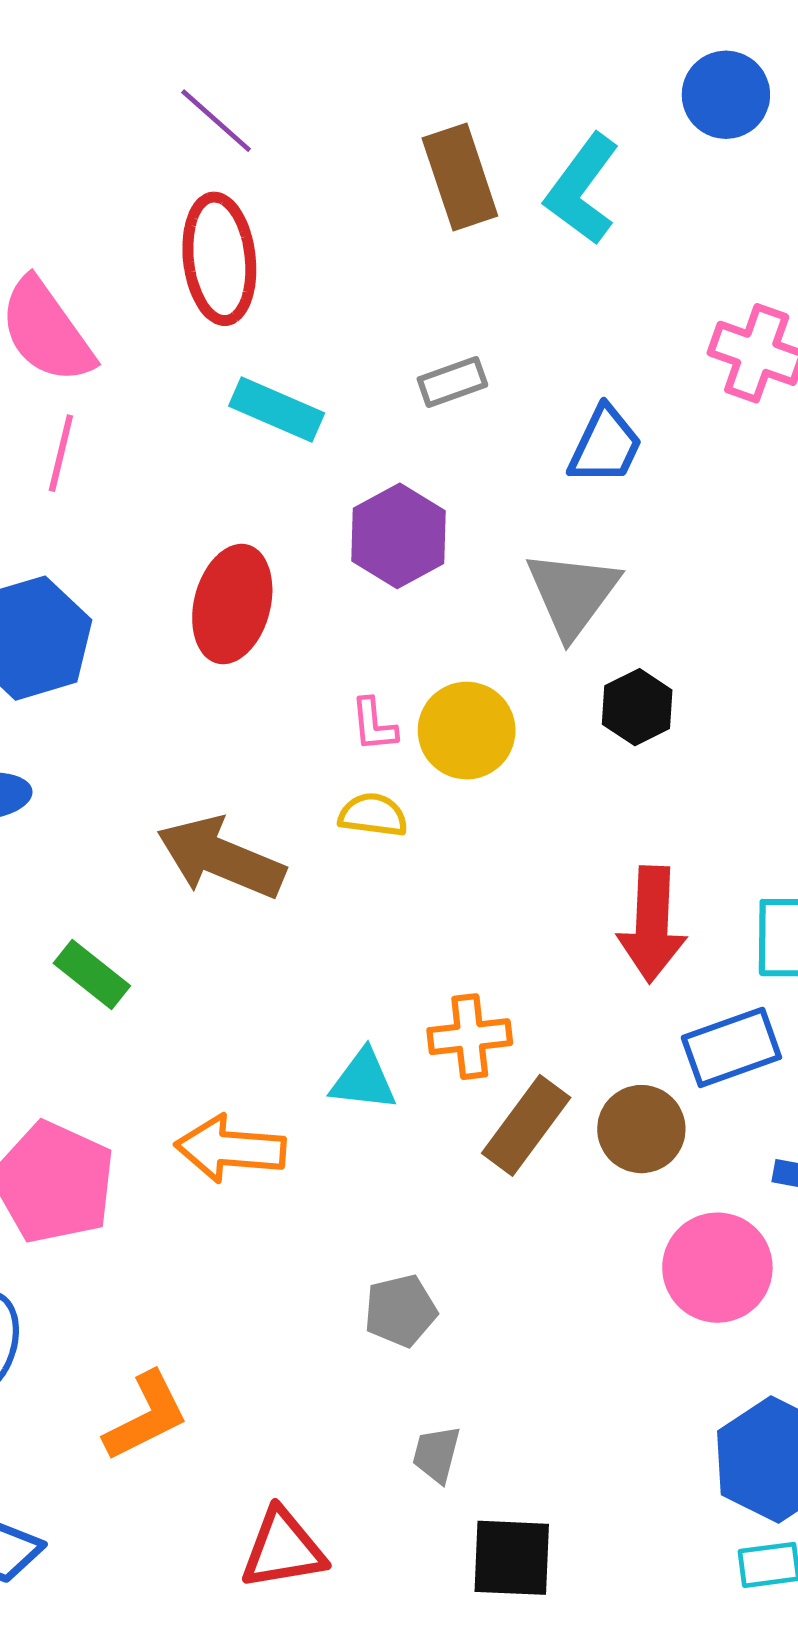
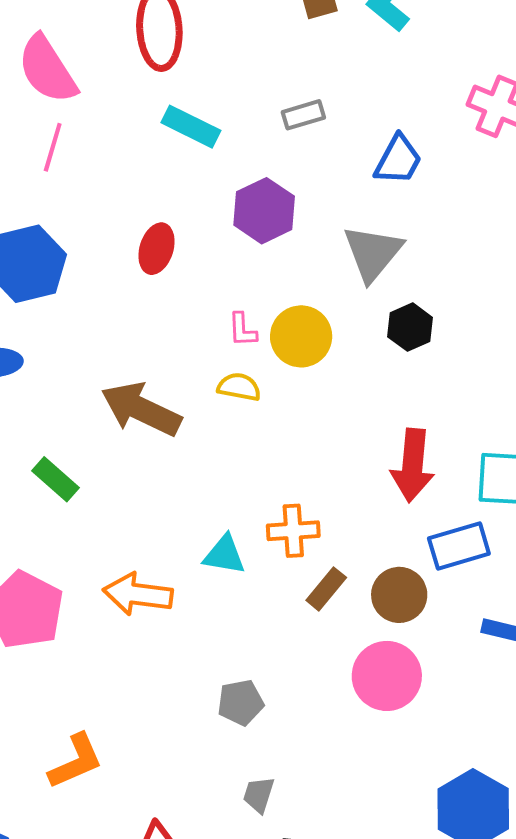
red ellipse: (232, 604) -> (156, 249), size x0.7
brown rectangle: (526, 1125) -> (326, 589), size x0.7
pink circle: (717, 1268) -> (387, 676), moved

